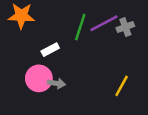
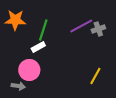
green line: (80, 27) -> (43, 30), moved
gray arrow: (56, 83) -> (18, 86), moved

